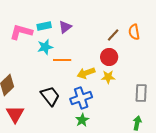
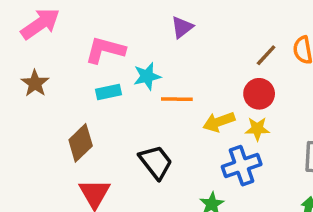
cyan rectangle: (44, 26) -> (109, 92), moved
purple triangle: (65, 27) -> (182, 27), moved
blue cross: (81, 98) -> (242, 166), moved

